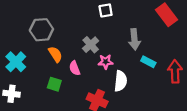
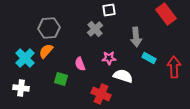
gray cross: (91, 45) -> (95, 29), moved
orange semicircle: (55, 54) -> (46, 51), moved, turned -105
white semicircle: (121, 81) -> (123, 76), turned -78

